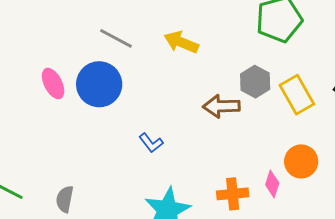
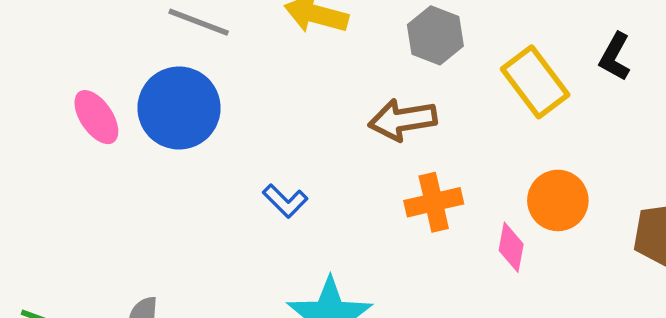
gray hexagon: (255, 82) -> (435, 35), moved
orange cross: (233, 194) -> (434, 202), moved

